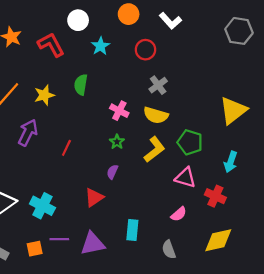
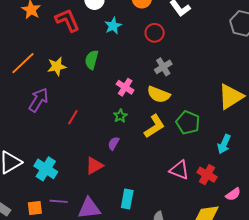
pink triangle: (185, 178) -> (179, 170), moved
pink semicircle: (179, 214) -> (233, 194), moved

